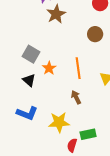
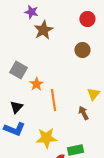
orange line: (78, 68) -> (53, 100), moved
black triangle: (29, 80) -> (16, 107), moved, turned 32
brown arrow: (76, 97) -> (83, 113), moved

